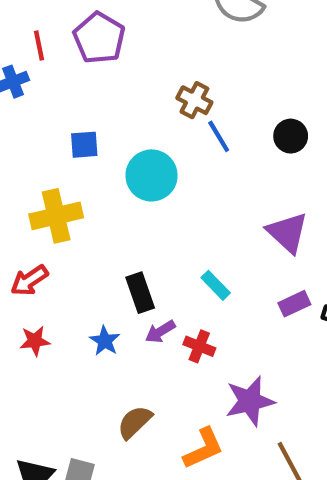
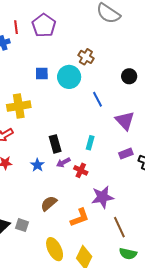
blue line: (219, 136) -> (98, 99), moved
blue square: (84, 145) -> (42, 74), moved
cyan circle: (152, 175) -> (69, 77), moved
cyan rectangle: (216, 285) -> (90, 143), turned 56

